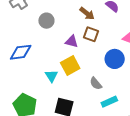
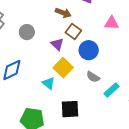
brown square: (91, 34) -> (73, 31), turned 35
purple triangle: (72, 41) -> (57, 44), turned 48
blue circle: (115, 59) -> (89, 50), moved

